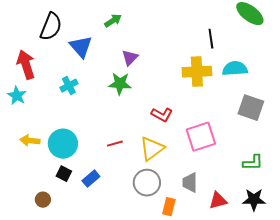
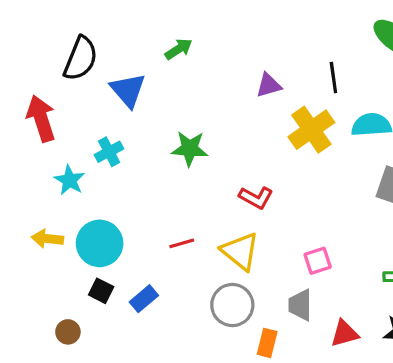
purple triangle: (130, 58) -> (269, 85), moved, turned 30
yellow cross: (197, 72) -> (311, 130), turned -32
cyan star: (17, 96) -> (70, 180), moved
pink square: (201, 137) -> (318, 261), moved, size x0.6
yellow triangle: (152, 149) -> (240, 251), turned -44

